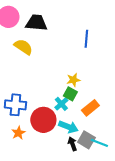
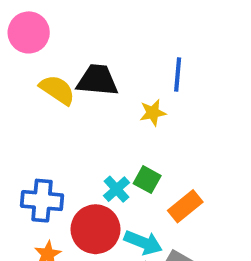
black trapezoid: (36, 23) -> (97, 80), moved
yellow star: (73, 80) -> (153, 113), moved
cyan cross: (61, 104) -> (117, 189), moved

